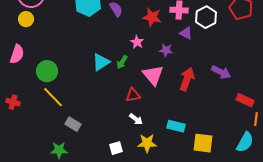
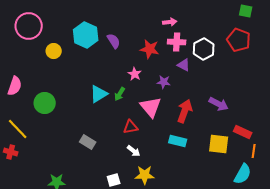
yellow circle: (26, 19) -> (54, 51), moved
yellow line: (53, 97) -> (18, 129), moved
red cross: (13, 102) -> (11, 152), moved
gray rectangle: (73, 124) -> (88, 142), moved
cyan rectangle: (176, 126) -> (178, 141), moved
yellow square: (203, 143) -> (219, 144), moved

